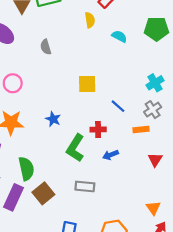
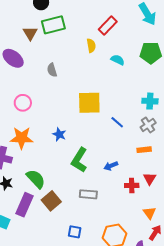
cyan cross: (155, 83) -> (150, 101), turned 35
yellow square: (87, 84) -> (89, 103), size x1.4
red cross: (98, 130) -> (132, 185), moved
orange rectangle: (141, 130) -> (144, 150), moved
red triangle: (155, 160) -> (150, 179), moved
green semicircle: (26, 169) -> (36, 179), turned -30

